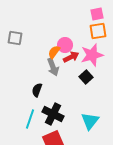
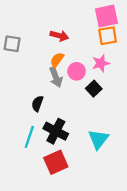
pink square: (97, 14) -> (106, 16), size x1.5
pink circle: (65, 45) -> (77, 71), moved
pink star: (92, 55) -> (101, 63), size x0.7
red arrow: (71, 57) -> (59, 36), moved, turned 42

